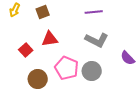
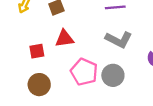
red square: (26, 50) -> (37, 51), turned 32
brown circle: (38, 79) -> (39, 85), moved

